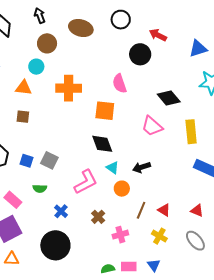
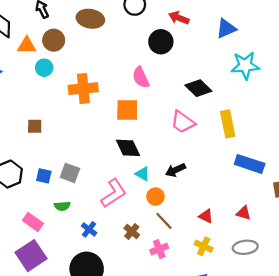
orange triangle: (24, 88) -> (27, 46), moved
brown line: (141, 210) -> (164, 221), moved, turned -60
gray ellipse: (195, 241) -> (245, 247), turned -50

